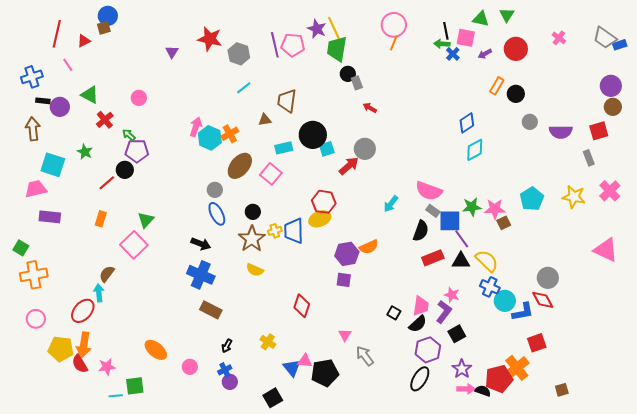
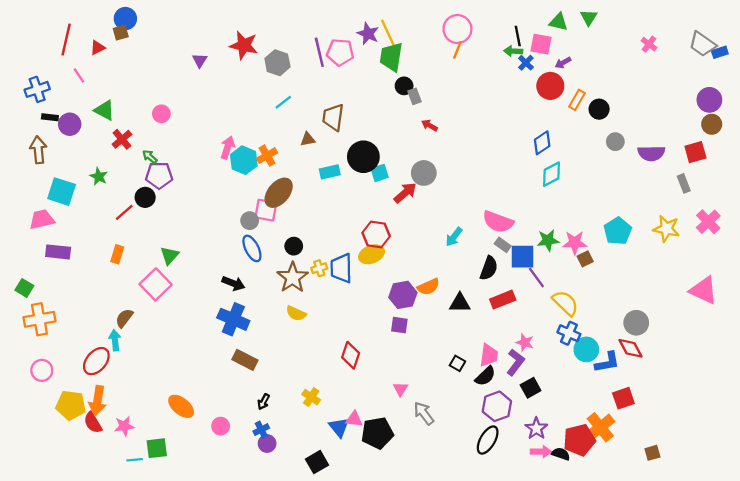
red circle: (516, 49) -> (550, 86), moved
pink square: (271, 174) -> (266, 210), moved, turned -30
black triangle: (461, 261) -> (460, 303), moved

